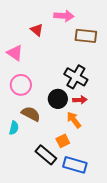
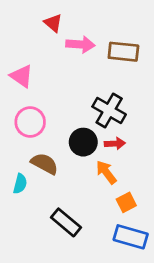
pink arrow: (64, 16) -> (80, 44), moved
red triangle: (37, 30) -> (53, 23), moved
orange square: (63, 141) -> (126, 202), moved
blue rectangle: (75, 165) -> (131, 237), moved

